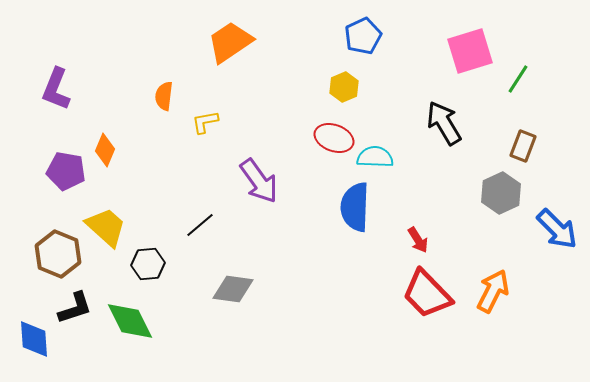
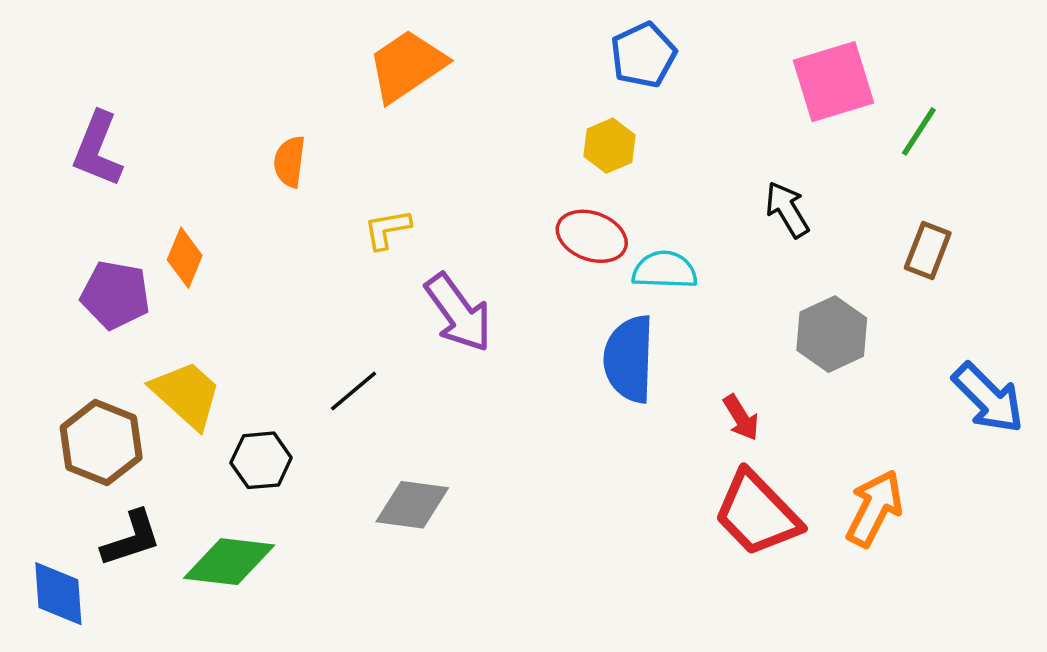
yellow L-shape: (205, 122) -> (387, 229), moved
black arrow: (444, 123) -> (787, 210), size x0.7
gray hexagon: (501, 193) -> (832, 334), moved
green diamond: (130, 321) -> (229, 562), turned -57

